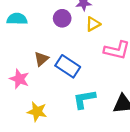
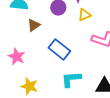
brown triangle: (41, 59) -> (34, 25), moved

